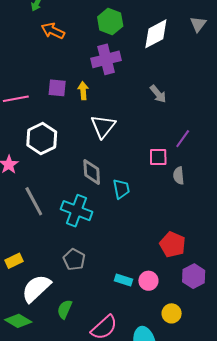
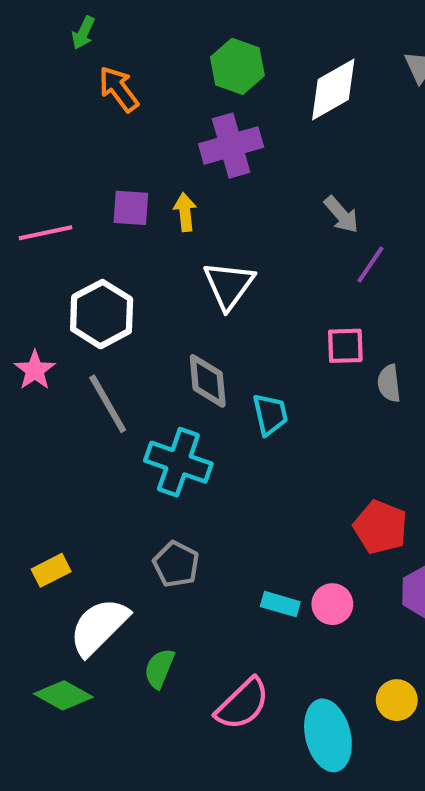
orange arrow: (53, 31) -> (119, 89), turned 30
purple line: (183, 139) -> (370, 265), moved
gray line: (34, 201) -> (108, 404), moved
yellow circle: (172, 313) -> (397, 700), moved

